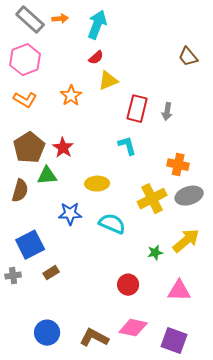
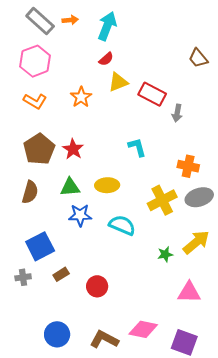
red rectangle: (137, 109) -> (152, 94), moved, turned -76
green triangle: (47, 176) -> (70, 187), moved
red circle: (128, 285) -> (97, 286), moved

